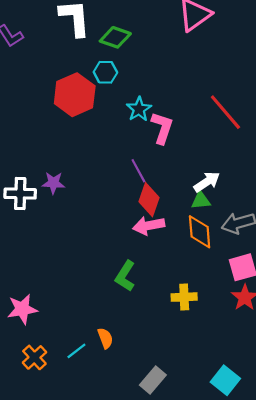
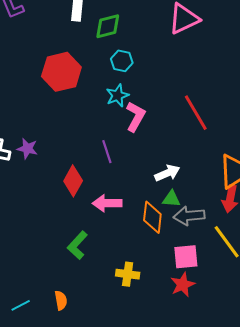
green diamond: (115, 37) -> (108, 26), turned -44
cyan hexagon: (105, 72) -> (122, 61), moved
red diamond: (149, 200) -> (73, 181), moved
green triangle: (201, 200) -> (171, 199), moved
orange semicircle: (105, 338) -> (61, 300), moved

